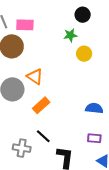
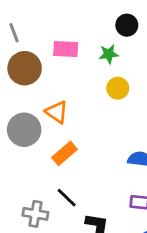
pink rectangle: (25, 25) -> (66, 49), moved
yellow circle: (84, 54) -> (118, 88), moved

